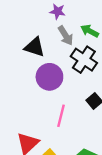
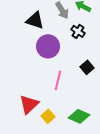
black cross: (84, 60) -> (78, 31), size x0.6

